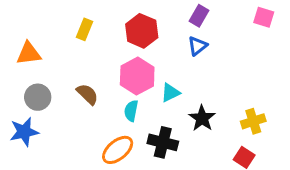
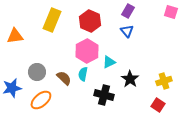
yellow rectangle: (84, 29) -> (52, 20), size x1.6
blue triangle: (197, 46) -> (127, 31), turned -32
brown semicircle: (87, 94) -> (64, 78), moved
gray circle: (38, 97) -> (37, 72), moved
orange ellipse: (118, 150) -> (41, 100), moved

